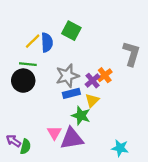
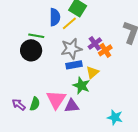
yellow line: (33, 41) -> (69, 23), moved
purple cross: (93, 81) -> (95, 43), moved
pink triangle: (54, 133) -> (56, 100), size x1.5
purple triangle: (72, 139) -> (72, 106), size x0.7
green semicircle: (25, 147) -> (35, 104), moved

